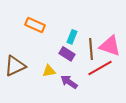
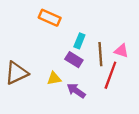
orange rectangle: (35, 25) -> (50, 18), moved
pink triangle: (110, 46) -> (121, 51), size x0.6
red line: (100, 68) -> (110, 75), turned -40

